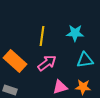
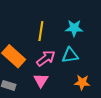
cyan triangle: (85, 60) -> (70, 55), moved
pink triangle: (60, 87) -> (41, 80), moved, turned -42

